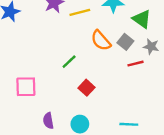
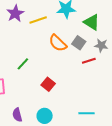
green line: (69, 62) -> (23, 64), moved

